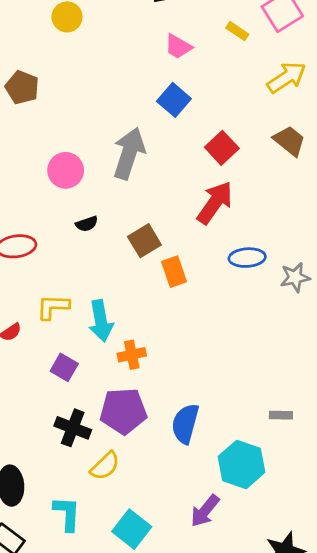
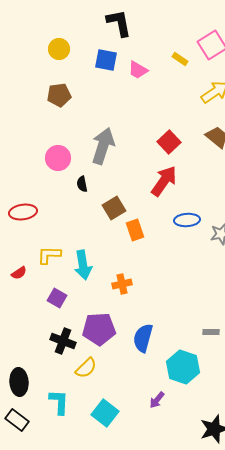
brown pentagon: (22, 87) -> (59, 95), moved, turned -30
blue square: (174, 100) -> (106, 60), moved, turned -30
black semicircle: (87, 224) -> (82, 184), moved, turned 98
orange cross: (132, 355) -> (122, 284), moved
purple arrow: (205, 511) -> (157, 400), size x0.7

